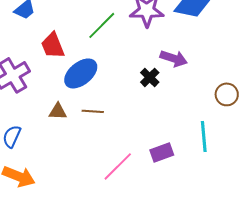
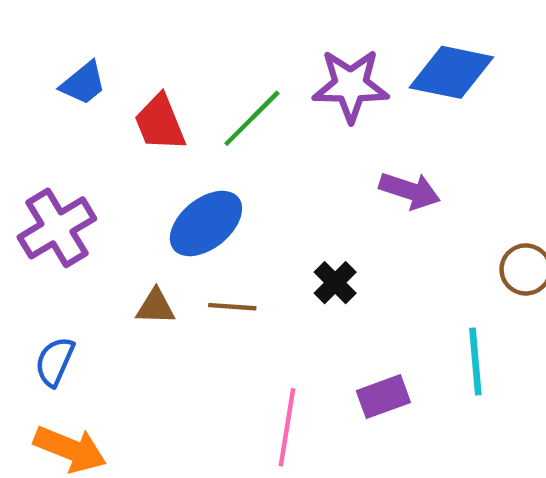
red trapezoid: (53, 45) -> (160, 123), moved
black cross: (150, 77) -> (335, 283), moved
pink line: (118, 166) -> (287, 427), turned -36

